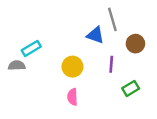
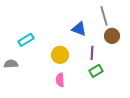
gray line: (112, 19) -> (104, 16), moved
gray semicircle: (17, 65) -> (11, 64), moved
green rectangle: (131, 88) -> (96, 71), moved

